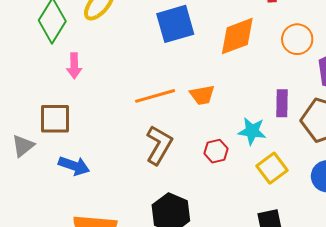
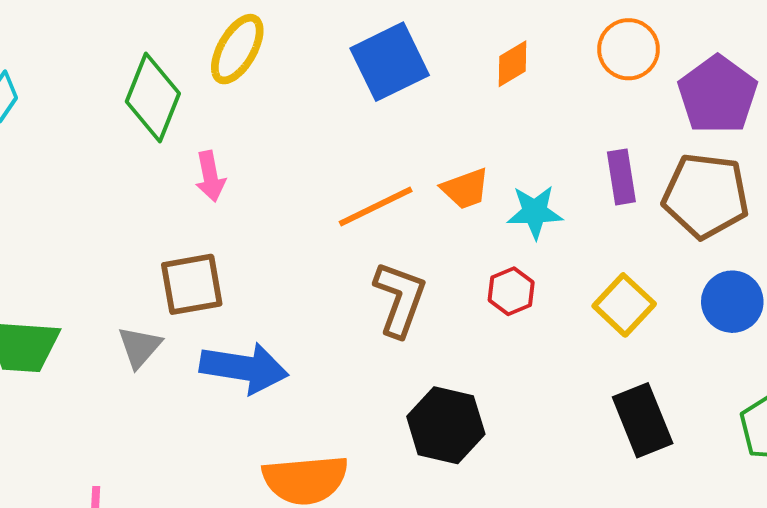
orange diamond: (237, 36) -> (513, 64), size x0.6
cyan star: (252, 131) -> (535, 212), moved
blue arrow: (74, 166) -> (244, 368), size x1.4

